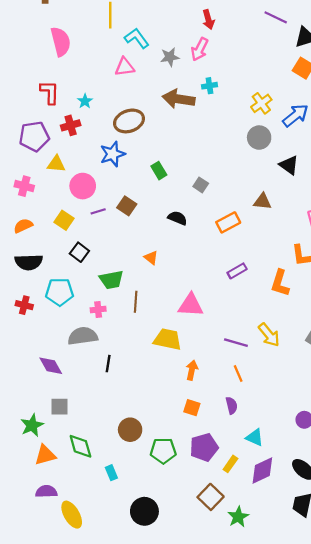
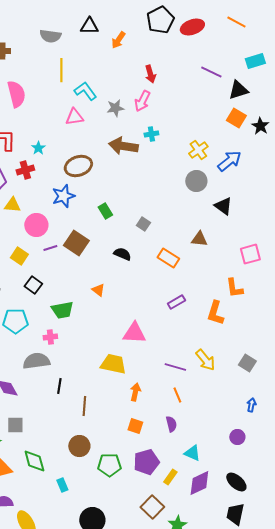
brown square: (127, 206) -> (76, 243), size x1.4
orange rectangle: (228, 222) -> (168, 258), turned 60
brown line: (136, 302) -> (84, 406), moved

